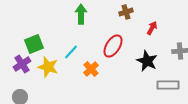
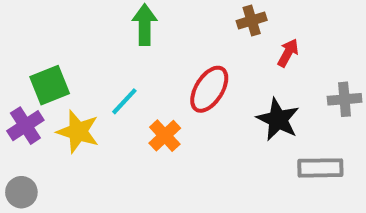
brown cross: (126, 12) -> (252, 21), moved

